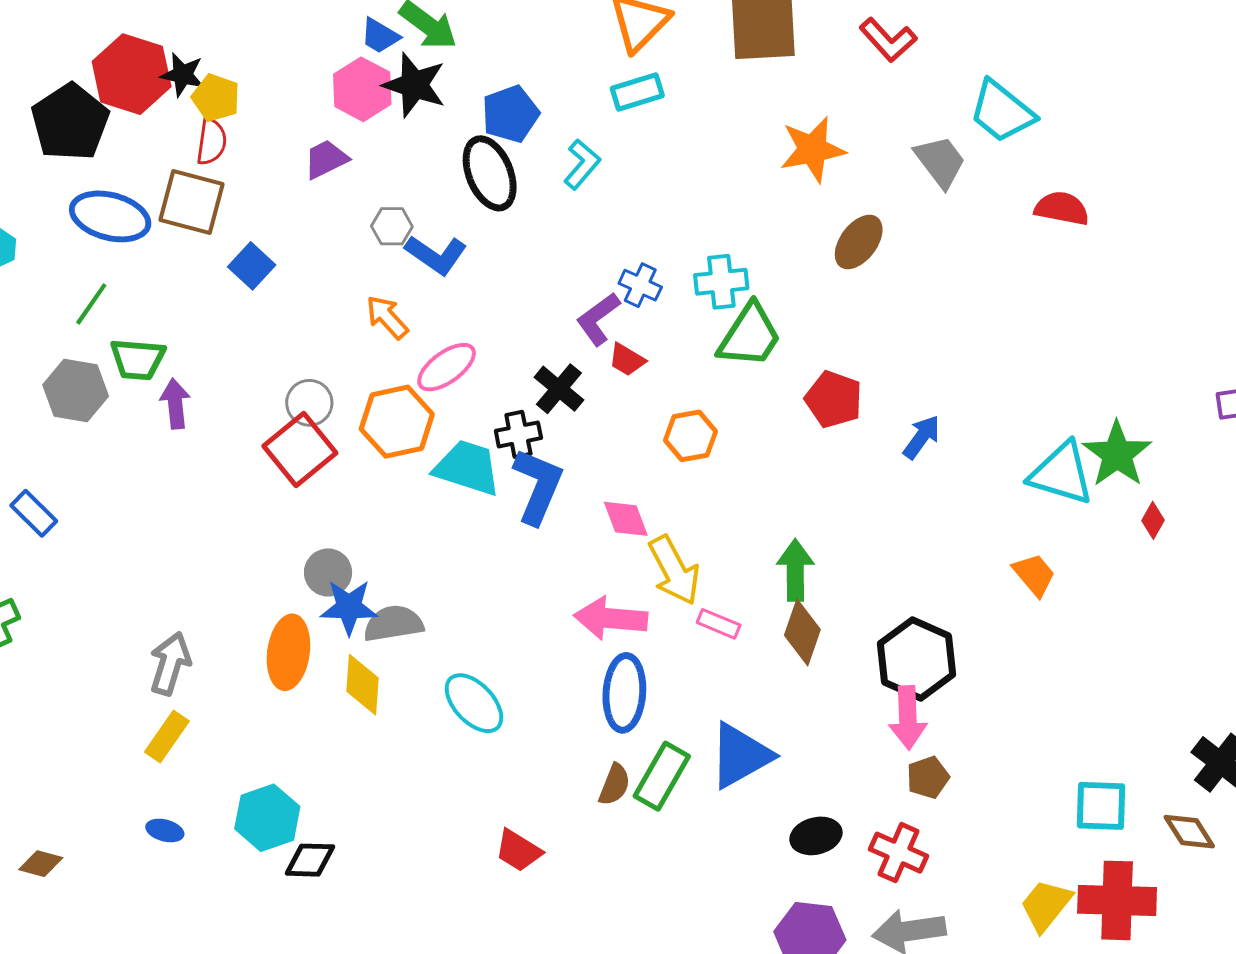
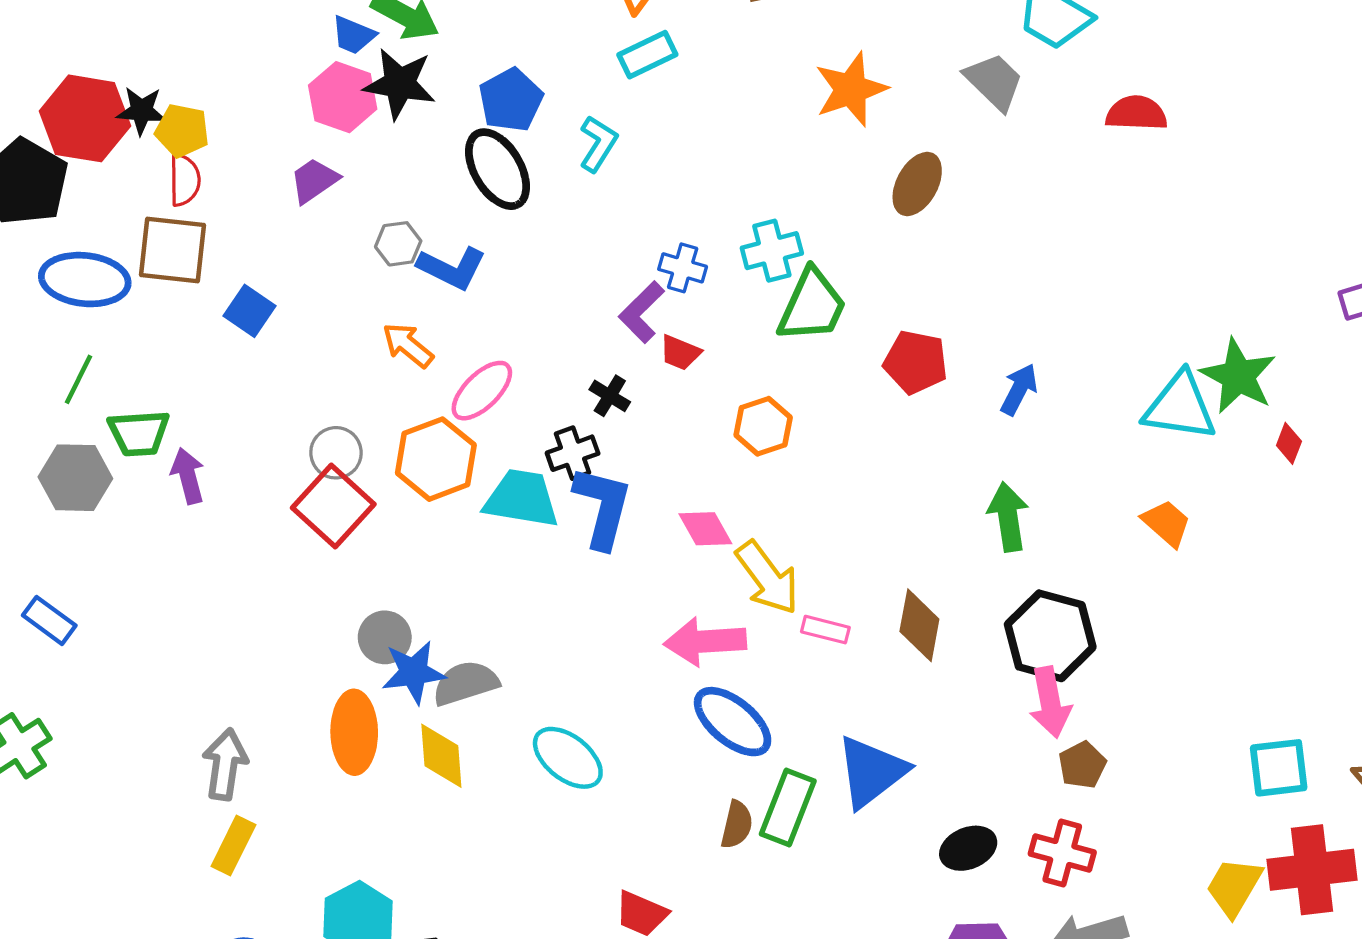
black cross: (559, 389) -> (610, 396), size x0.7
green arrow: (795, 570) -> (1008, 517), moved
blue ellipse: (624, 693) -> (733, 722), turned -46

